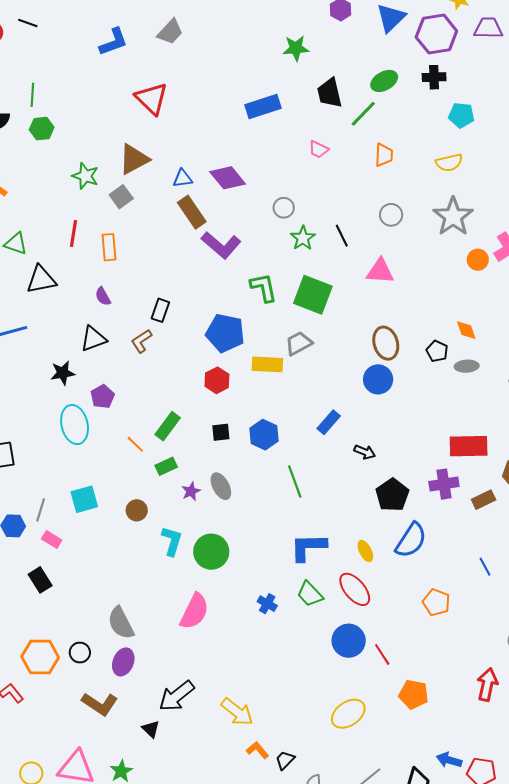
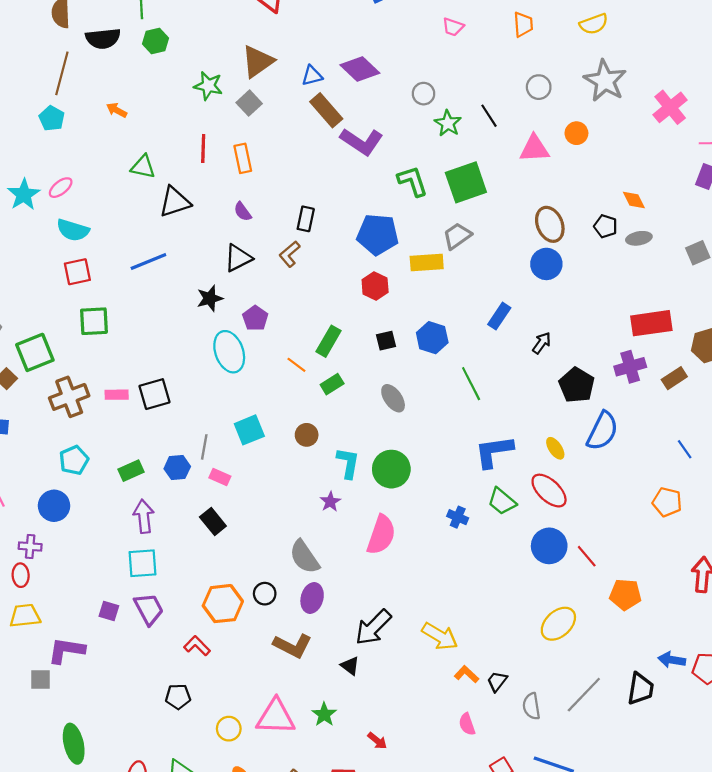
orange circle: (478, 260) -> (576, 133), moved
green square: (313, 295) -> (466, 182), turned -33
black arrow: (365, 452) -> (542, 343), turned -70
purple star: (191, 491) -> (330, 502), moved
orange pentagon: (436, 602) -> (667, 502), moved

